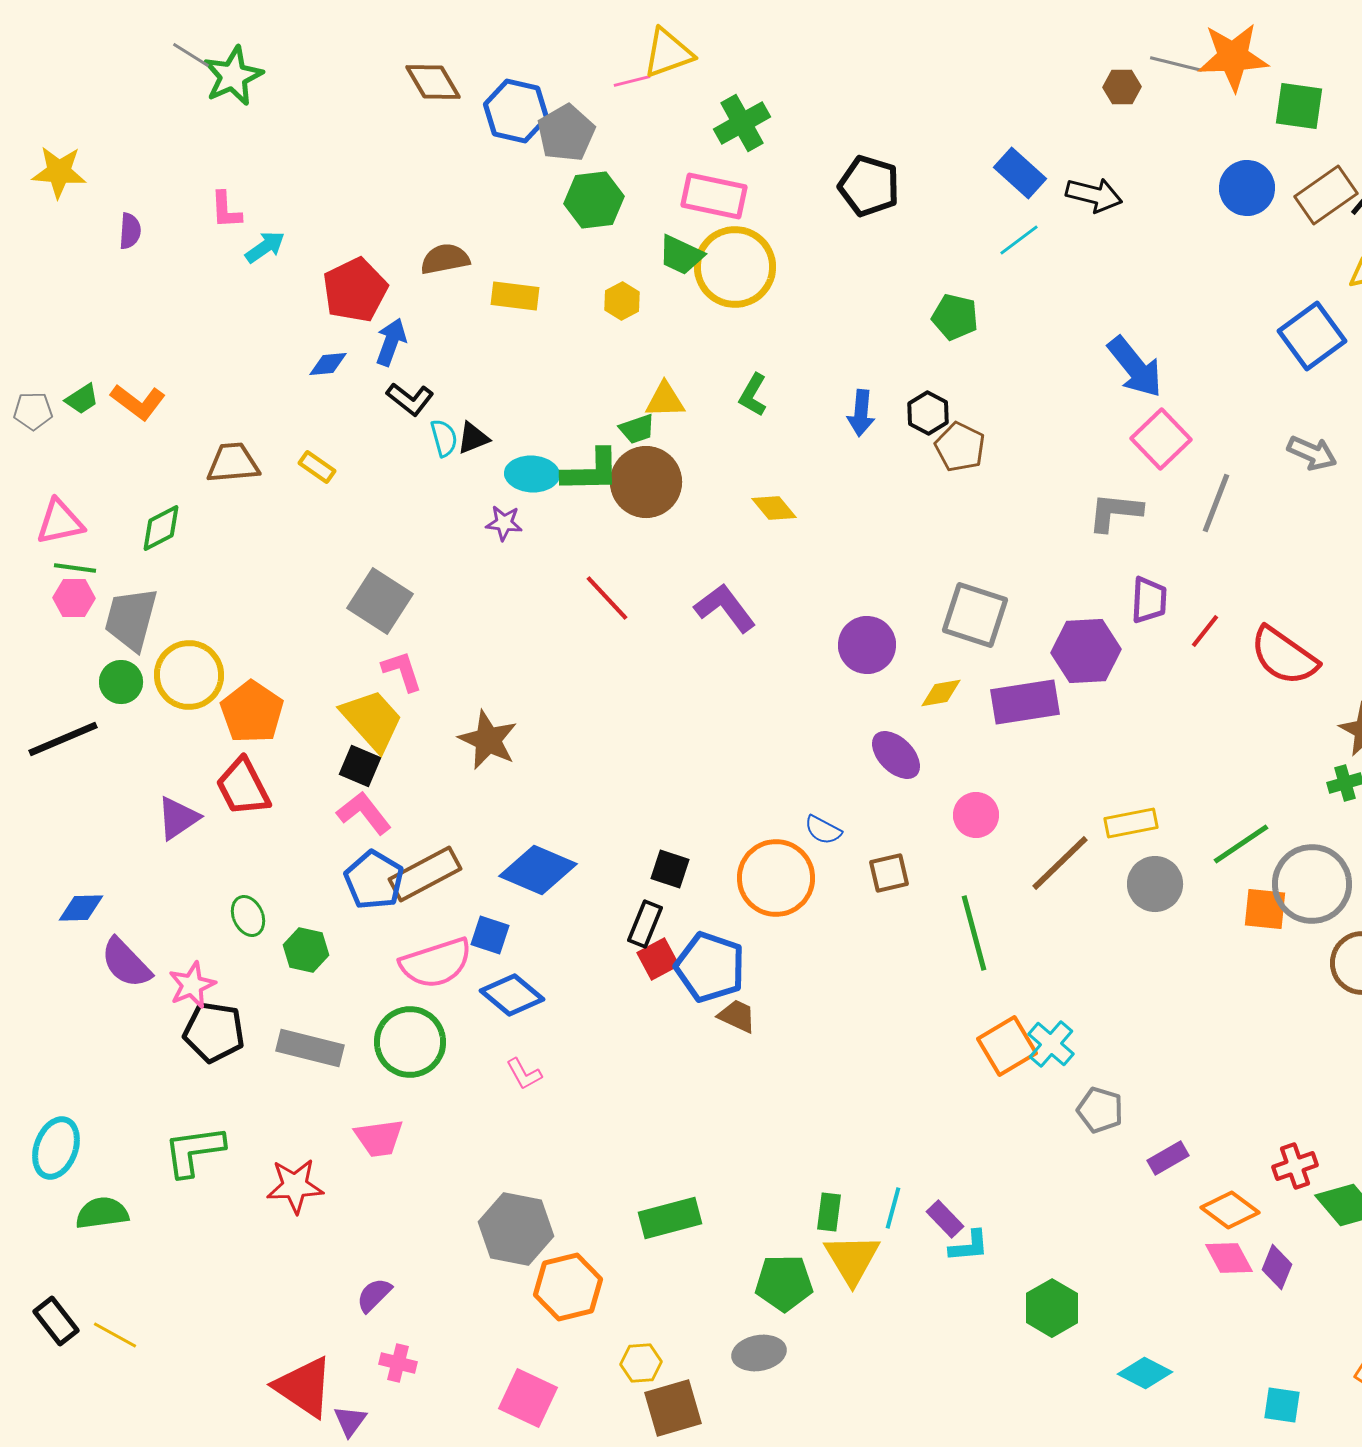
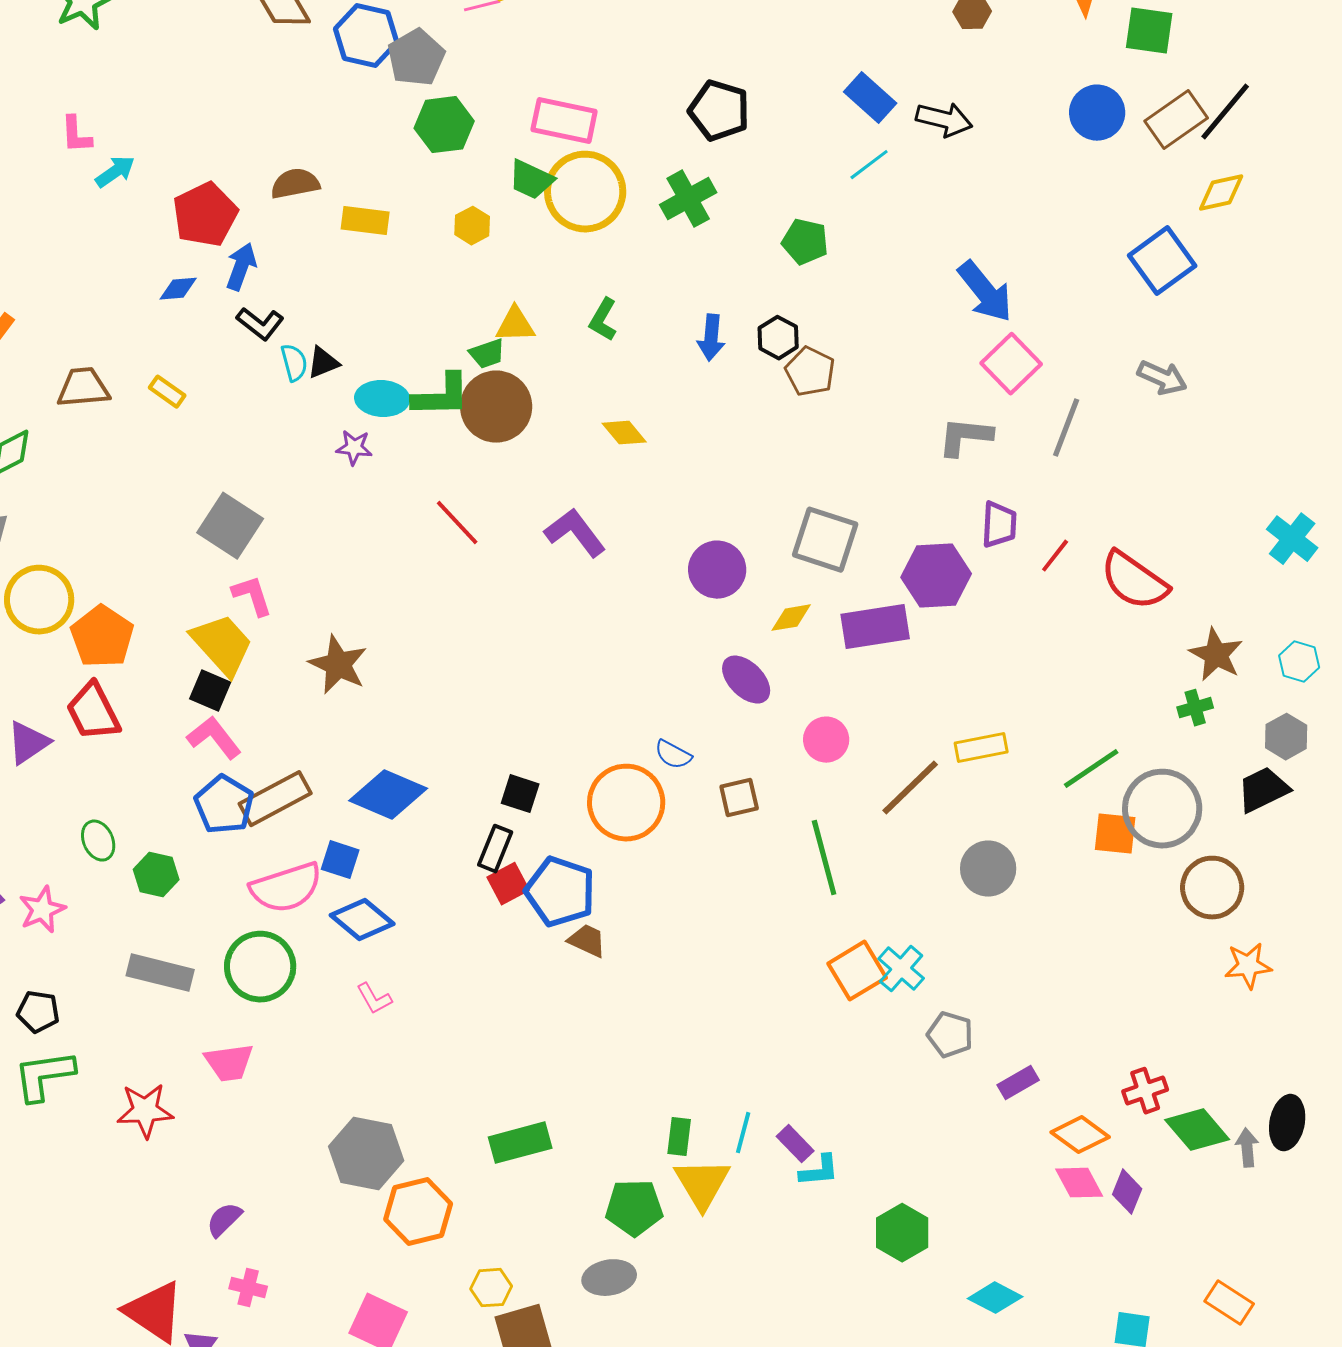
green cross: (742, 123) -> (688, 199), moved
gray circle: (1155, 884) -> (988, 869), moved
black pentagon: (214, 1032) -> (38, 1012), moved, size x0.7

